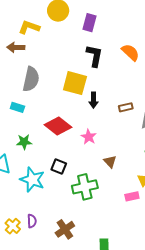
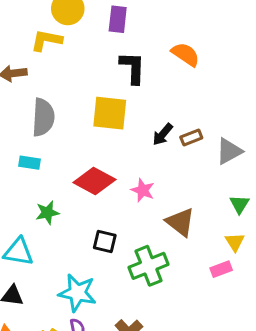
yellow L-shape: (29, 27) -> (47, 40), moved
black arrow: (93, 100) -> (163, 134), moved, turned 49
brown triangle: (110, 162) -> (180, 222), size x1.5
cyan star: (32, 180) -> (77, 293), moved

